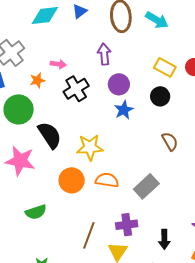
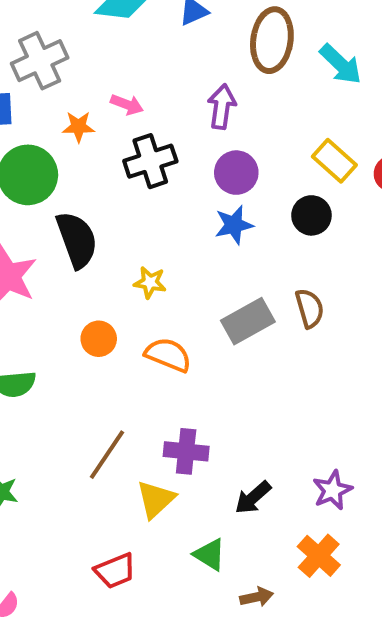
yellow star: (90, 147) -> (150, 282), size x0.6
orange circle: (72, 180) -> (99, 339), size x0.7
gray rectangle: (146, 186) -> (248, 321), moved
black arrow: (164, 239) -> (253, 498), turned 36

